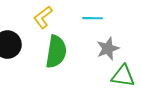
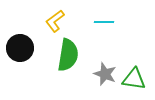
gray star: (108, 49) -> (105, 74), moved, turned -30

